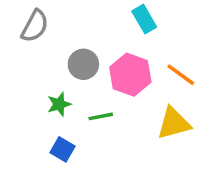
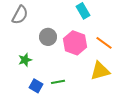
green star: (59, 104) -> (25, 60), moved
green line: (101, 116) -> (58, 82), moved

